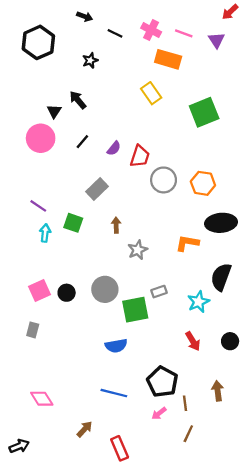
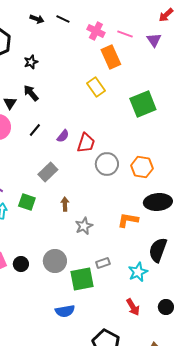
black line: (115, 33) -> (63, 19), moved
orange rectangle: (168, 59) -> (111, 57), turned 50
black star: (90, 60) -> (31, 62), moved

